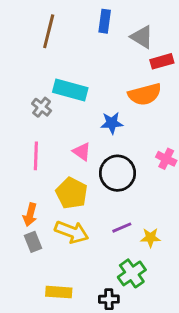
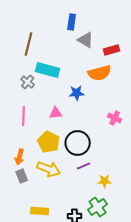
brown line: (49, 31) -> (29, 44), moved
gray triangle: (142, 37) -> (86, 40), moved
pink triangle: (82, 152) -> (56, 113), turned -40
black circle: (117, 173) -> (78, 143), moved
yellow star: (150, 238) -> (105, 181), moved
green cross: (132, 273) -> (98, 207), moved

